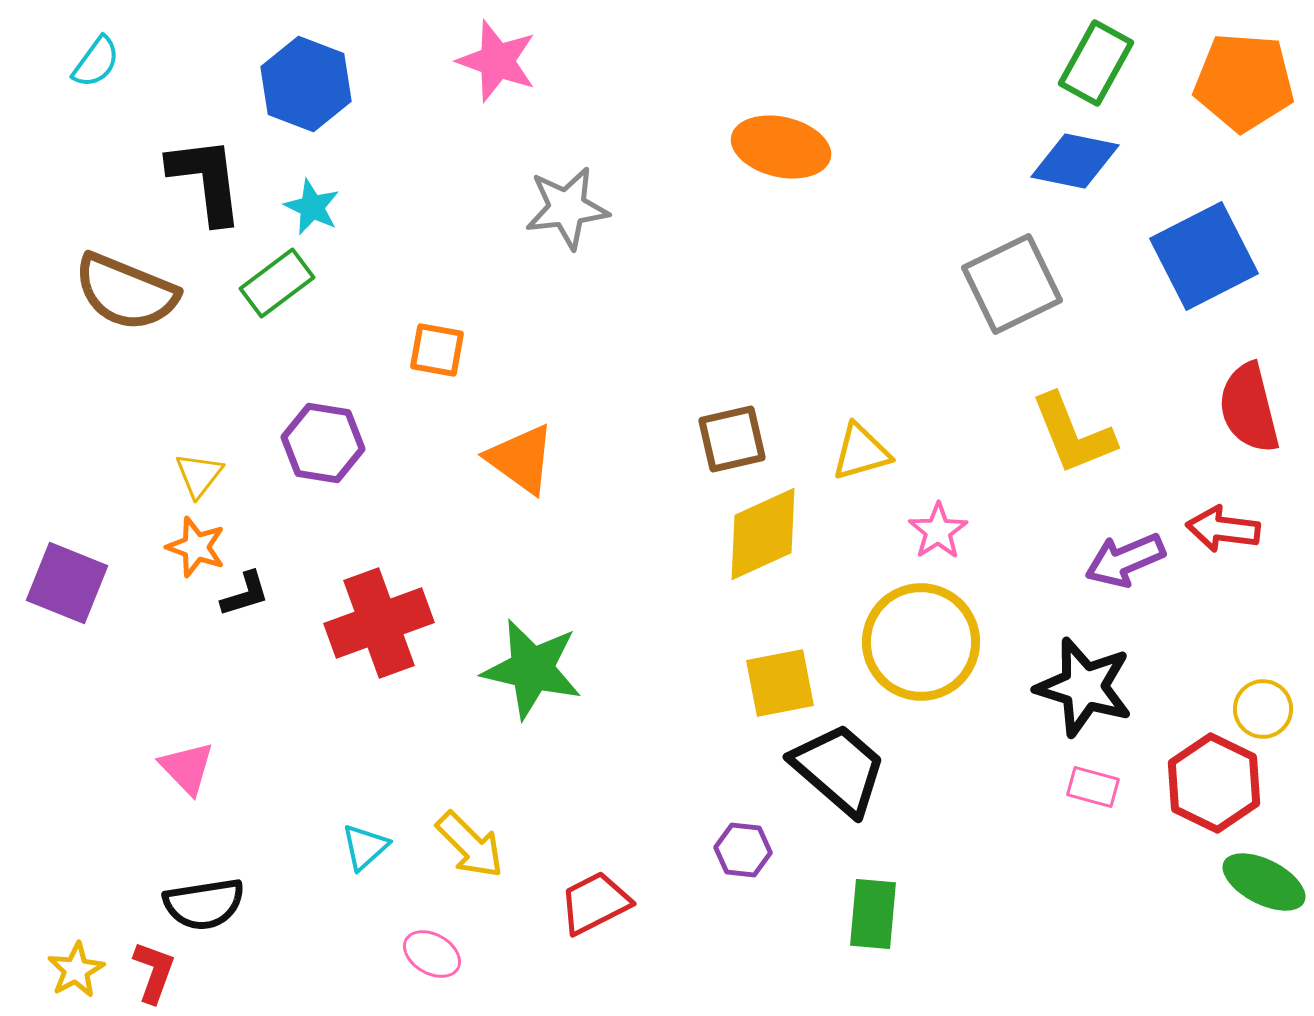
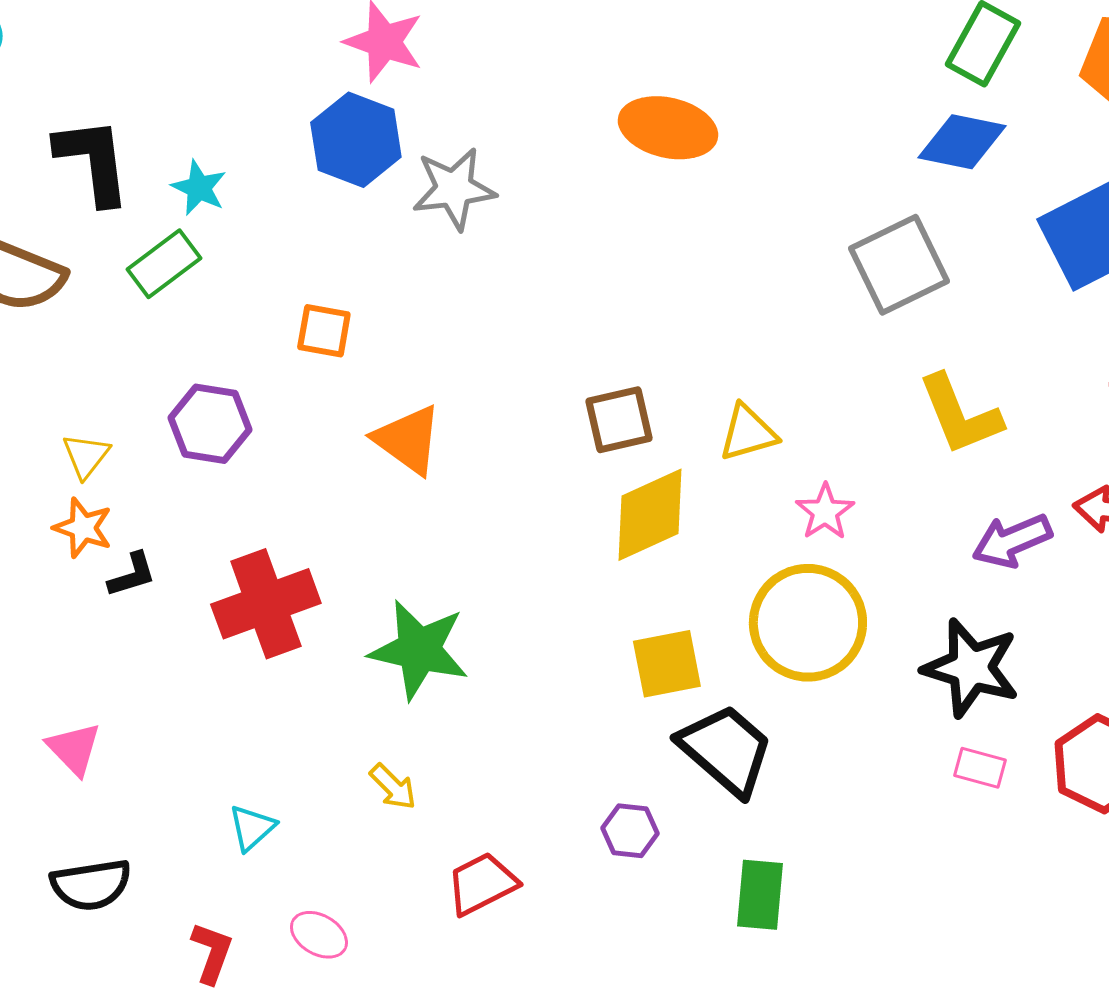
blue hexagon: (306, 84) -> (356, 140), moved
yellow arrow: (470, 845) -> (393, 787), moved, size x0.7
red L-shape: (154, 972) -> (212, 953), moved

